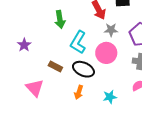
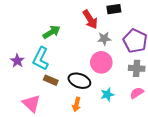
green arrow: (60, 19) -> (52, 32), turned -108
cyan L-shape: (78, 42) -> (41, 59), moved
cyan star: (110, 97) -> (107, 95), moved

